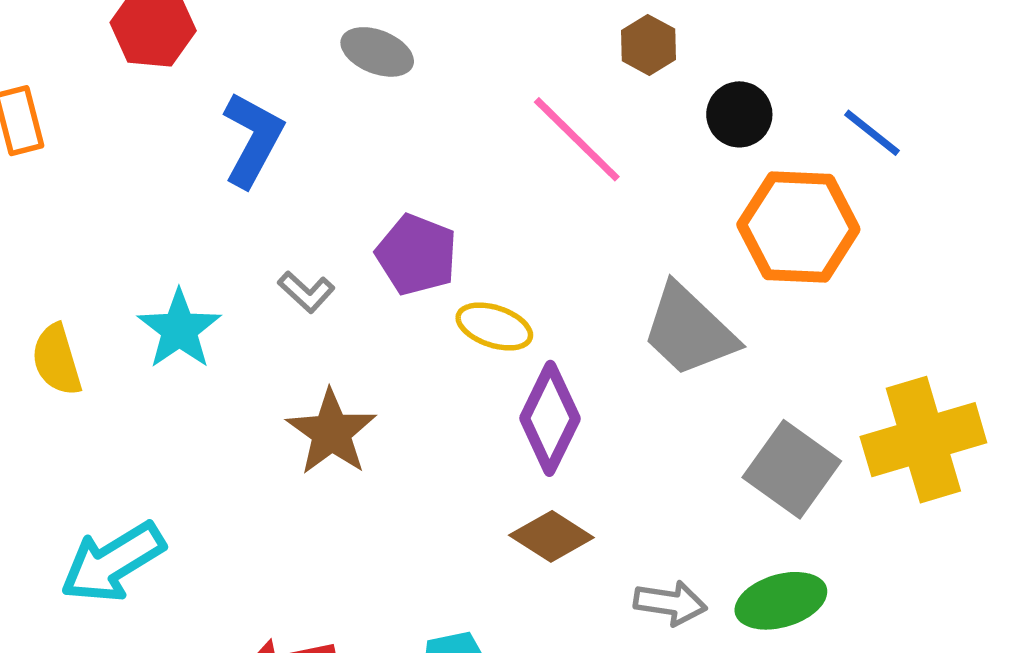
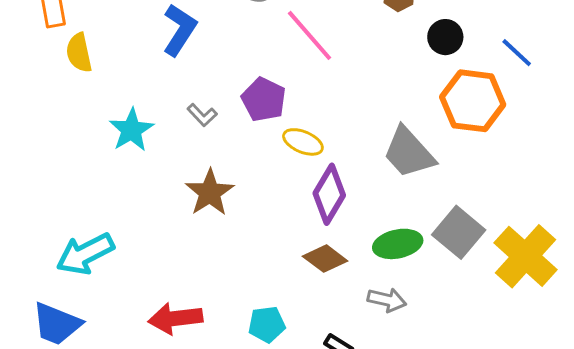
pink line: (577, 139) -> (310, 35), moved
yellow semicircle: (57, 360) -> (79, 53), moved
yellow cross: (923, 440) -> (525, 256), moved, turned -36
green ellipse: (781, 601) -> (398, 244), moved

